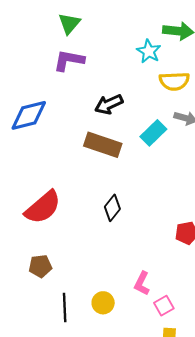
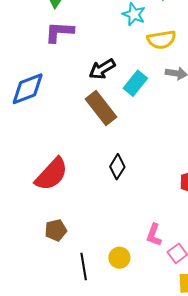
cyan rectangle: (153, 133) -> (135, 83), moved
brown rectangle: (103, 145) -> (101, 108), turned 40

